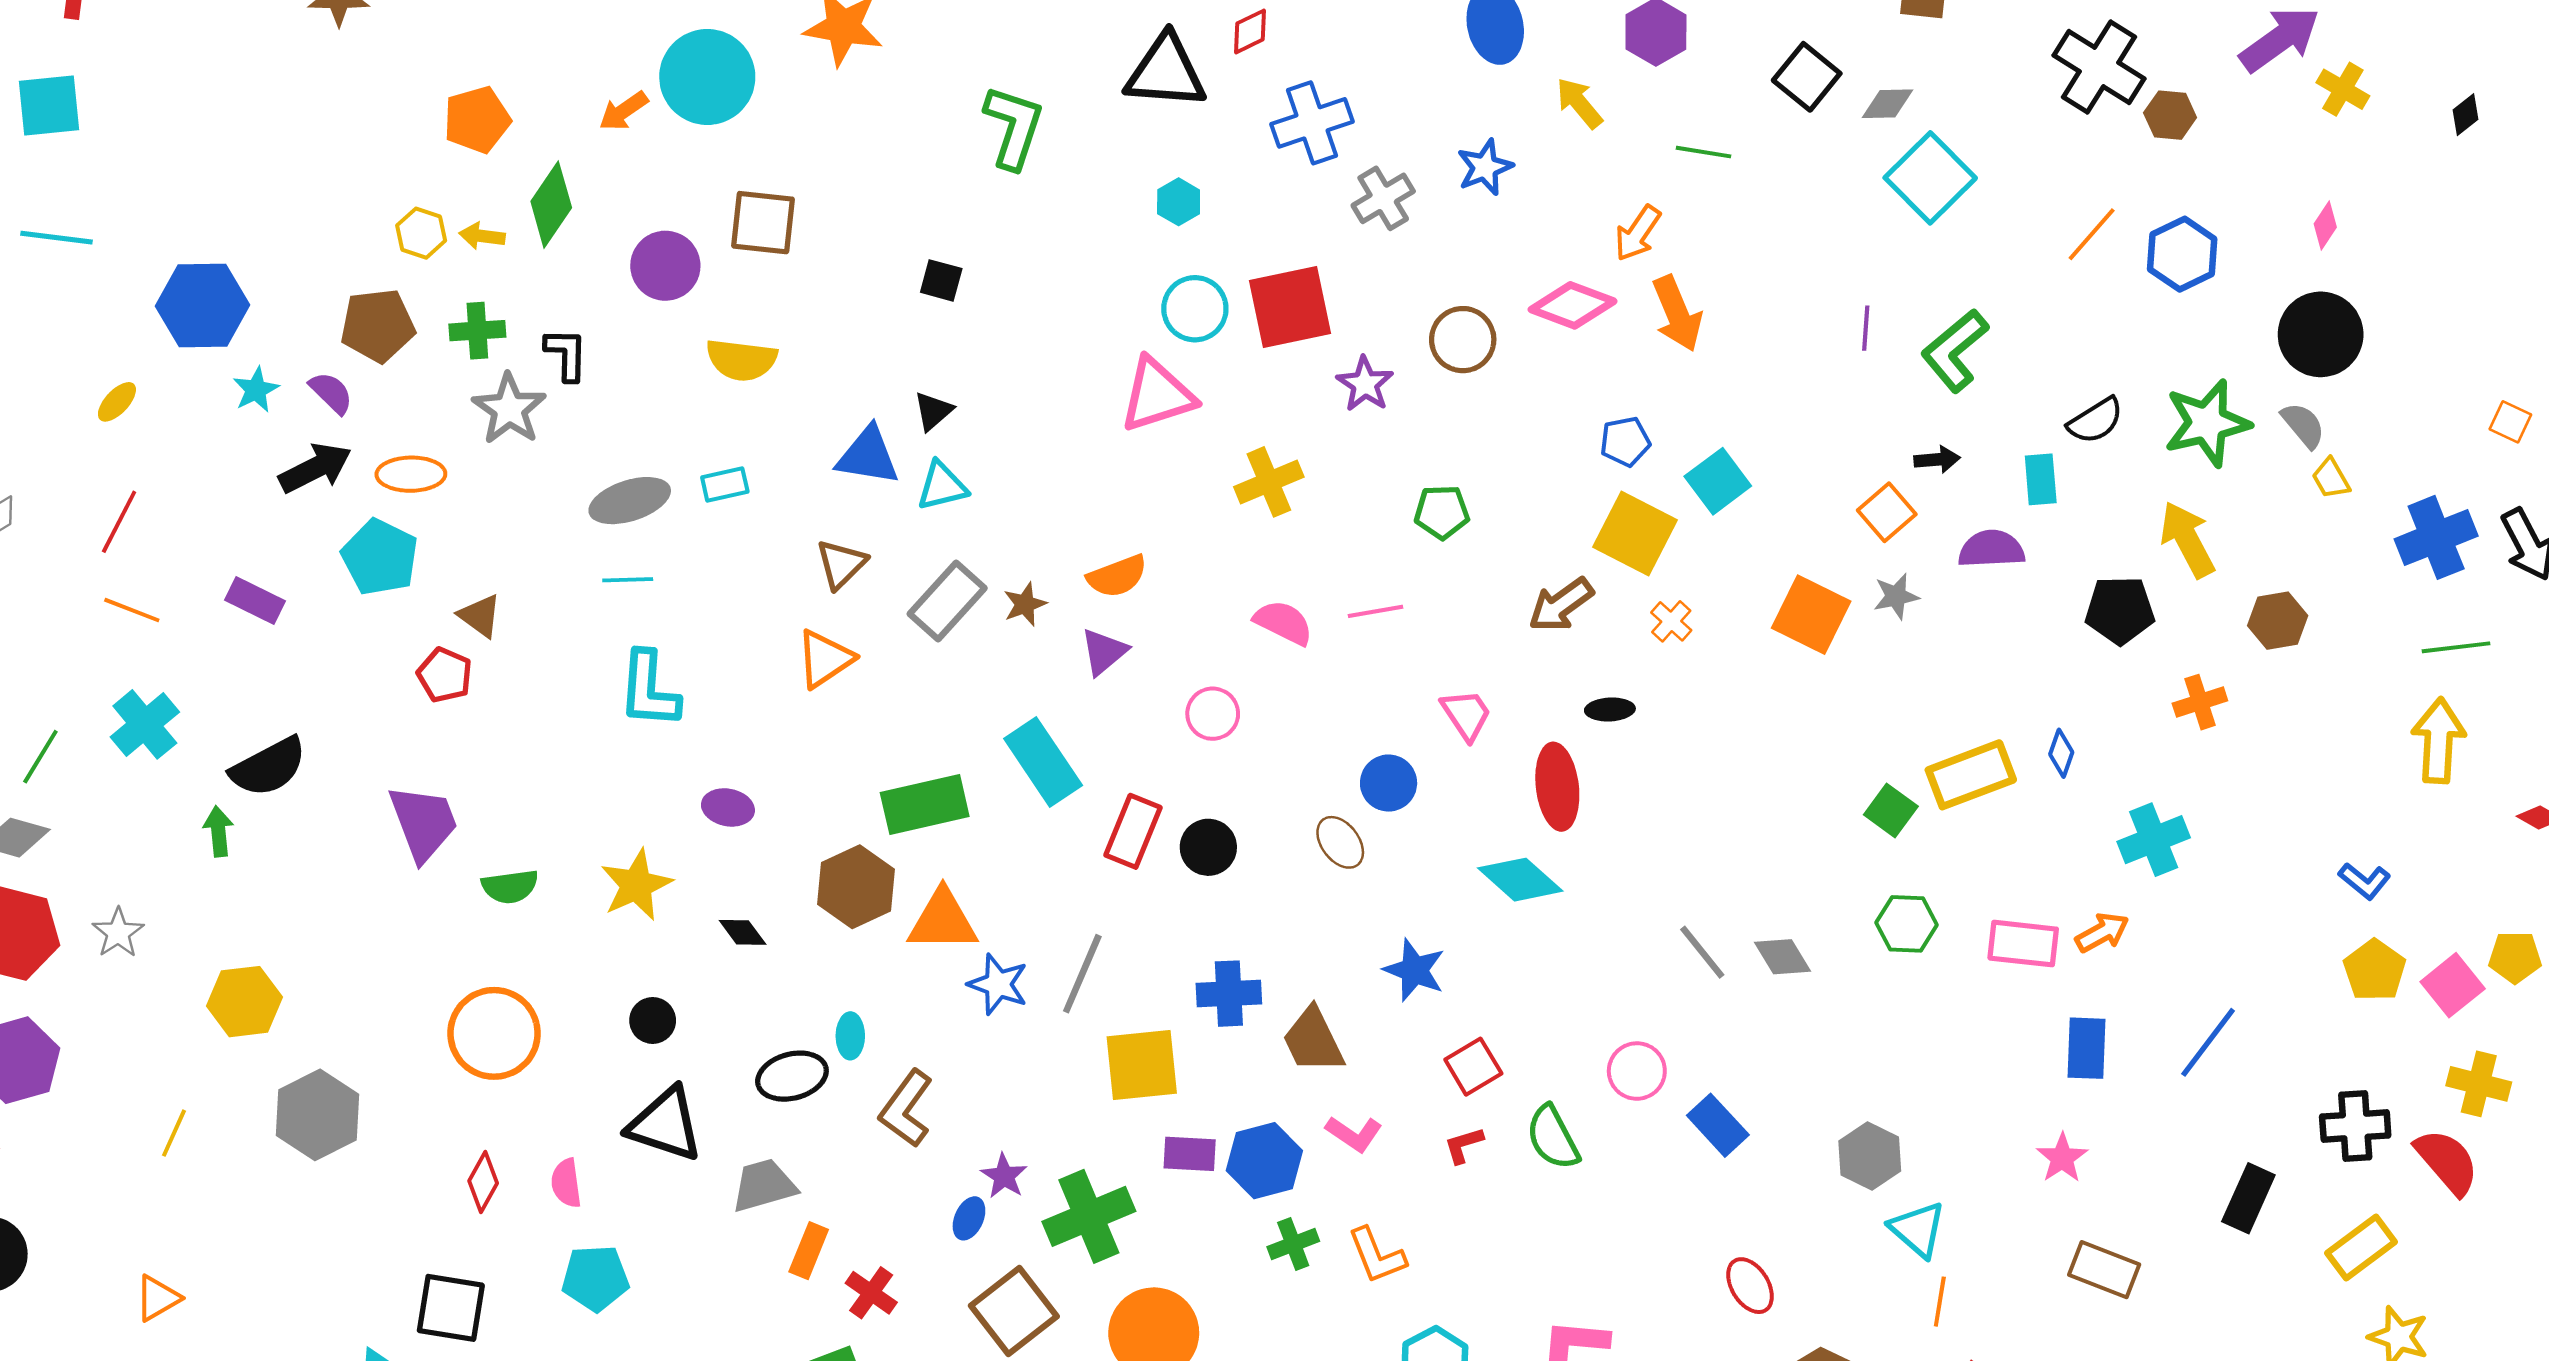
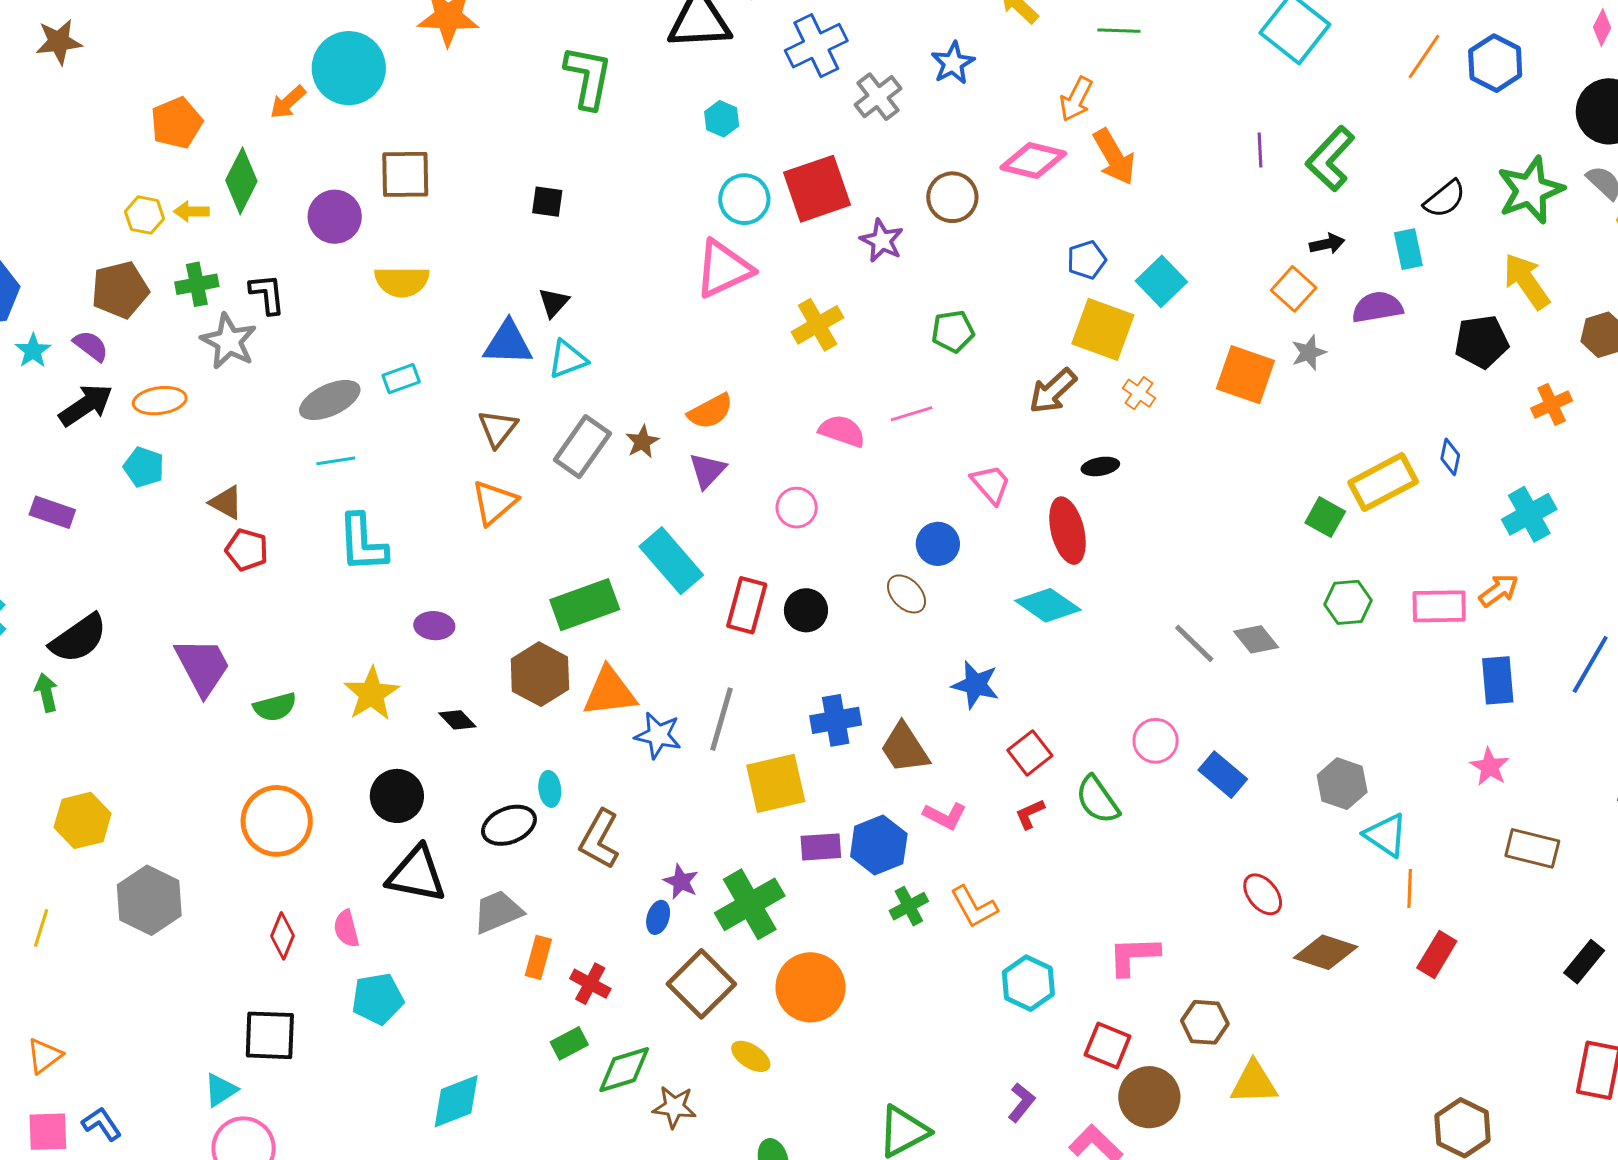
cyan pentagon: (380, 557) -> (144, 467), size x0.7
red pentagon: (445, 675) -> (247, 550), moved
black circle: (653, 1020) -> (397, 796), size x1.5

